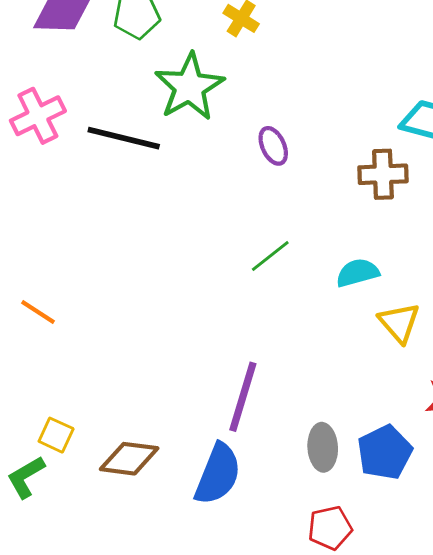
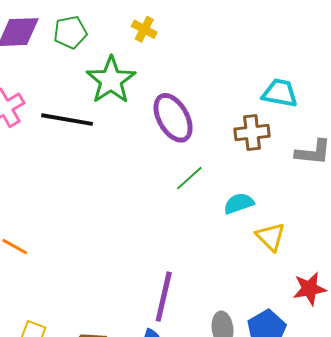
purple ellipse: (273, 146) -> (173, 118), size x1.8
green line: (270, 256) -> (189, 178), moved

